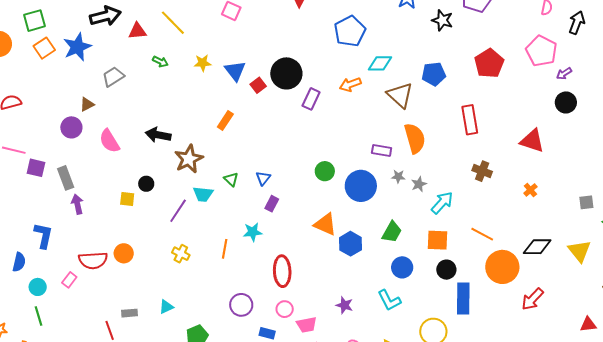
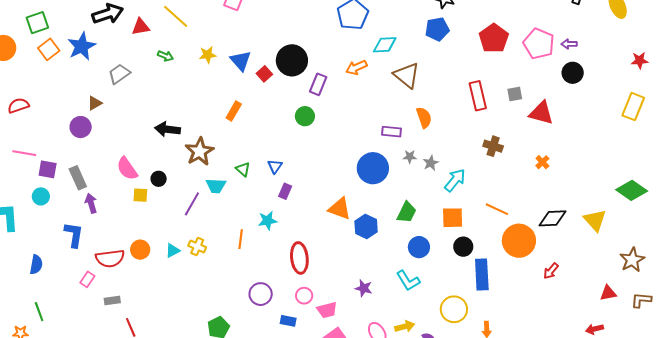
pink pentagon: (541, 51) -> (539, 44), moved
blue pentagon: (434, 74) -> (437, 29), moved
purple arrow: (564, 74) -> (569, 44), turned 35
orange semicircle: (415, 138) -> (424, 117), size x0.7
pink semicircle: (109, 141) -> (127, 169), moved
green circle: (325, 171) -> (305, 116), moved
gray square: (586, 202) -> (515, 94), moved
blue L-shape: (43, 235) -> (74, 235), moved
cyan circle: (38, 287) -> (41, 196), moved
red arrow: (532, 299) -> (551, 271), size x0.7
cyan triangle: (166, 307) -> (173, 251), moved
gray rectangle: (130, 313) -> (112, 300), moved
green line: (39, 316) -> (39, 312), moved

